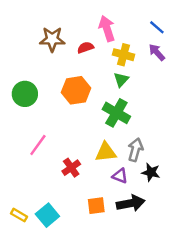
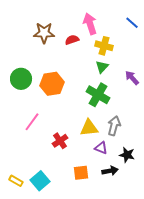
purple arrow: (157, 52) -> (132, 78), moved
orange hexagon: (76, 90) -> (52, 84), moved
black star: (151, 172) -> (127, 155), moved
black arrow: (131, 203) -> (110, 171), size x0.7

